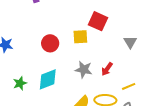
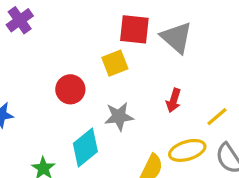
gray triangle: (130, 42) -> (176, 37), moved, size x1.5
gray star: (84, 70) -> (119, 116), moved

